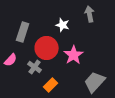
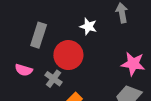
pink star: (74, 55) -> (133, 64), moved, turned -30
pink semicircle: (11, 60) -> (24, 70), turned 64

